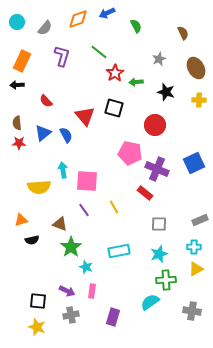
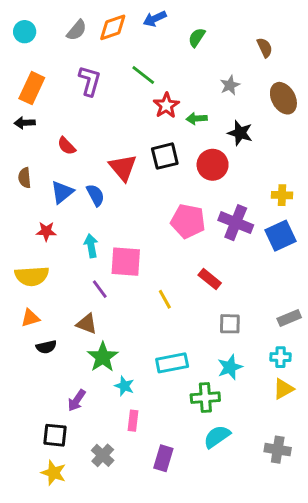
green semicircle: (136, 26) -> (197, 37), turned -120
gray semicircle: (45, 28) -> (77, 30), moved
yellow cross: (199, 100) -> (282, 195), moved
black square: (114, 108) -> (165, 156), turned -30
red circle: (155, 125) -> (213, 165), moved
red star: (19, 143) -> (46, 231), moved
purple cross: (157, 169) -> (236, 223), moved
yellow semicircle: (39, 187) -> (32, 276), moved
purple line: (84, 210) -> (100, 289), moved
green cross: (166, 280) -> (205, 398), moved
purple arrow: (67, 291) -> (77, 400), moved, turned 98
gray cross: (71, 315) -> (103, 455), turned -35

